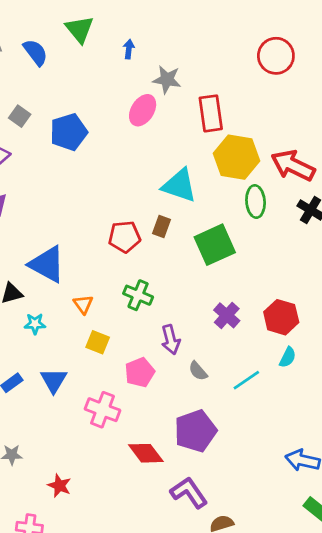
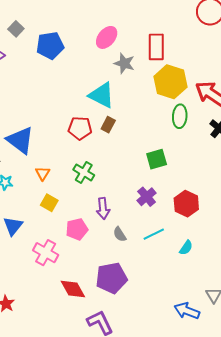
gray star: (167, 79) -> (124, 63), moved
cyan triangle: (179, 186) -> (102, 95), moved
green square: (215, 245) -> (157, 159), moved, size x0.7
cyan semicircle: (288, 357) -> (186, 248), moved
cyan line: (246, 380) -> (154, 234), moved

